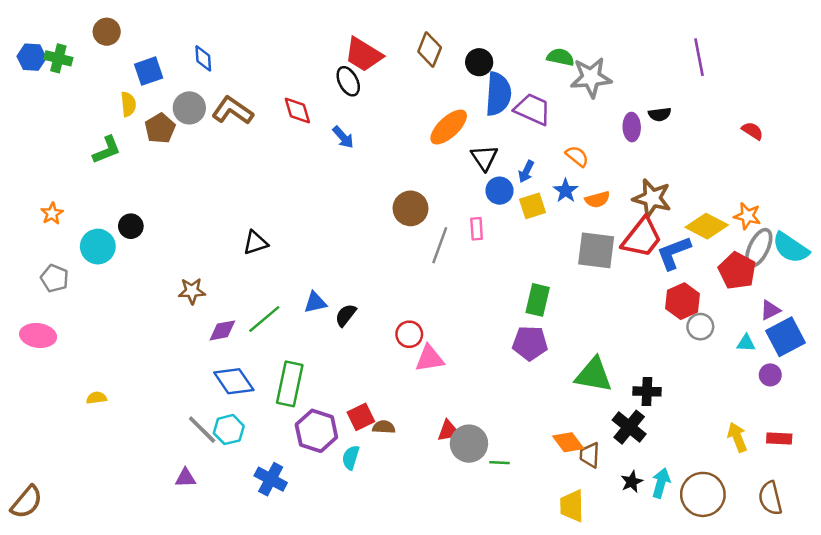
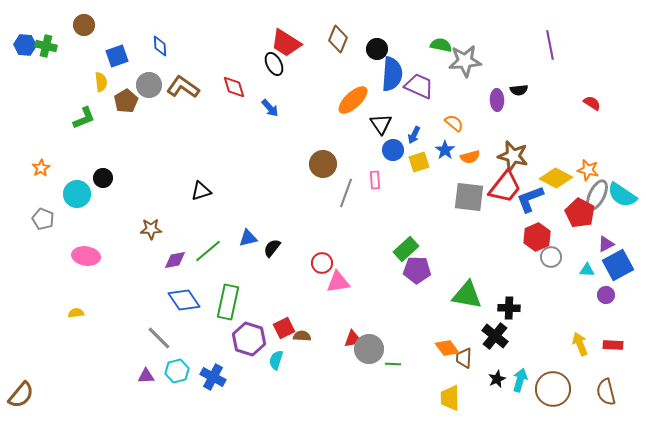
green rectangle: (538, 300) -> (406, 249), moved, turned 35
pink ellipse: (38, 336) -> (86, 256), moved
cyan hexagon: (229, 430) -> (177, 371), moved

